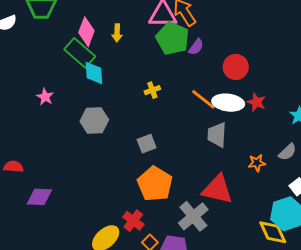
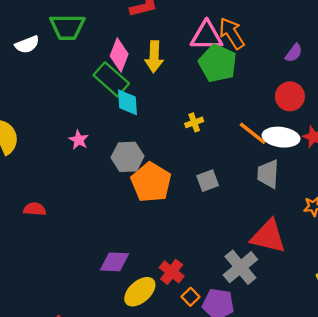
yellow arrow: (117, 33) -> (154, 57), size x1.5
purple semicircle: (196, 47) -> (294, 53), moved
pink star: (45, 97) -> (79, 140), moved
gray square: (147, 144) -> (208, 181), moved
orange pentagon: (155, 184) -> (151, 182), moved
purple diamond: (39, 197) -> (114, 262), moved

